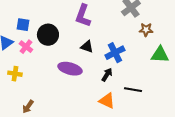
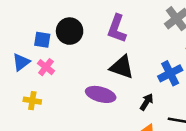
black circle: (48, 35) -> (70, 31), moved
black triangle: (87, 47) -> (122, 67), size x1.5
blue cross: (115, 53) -> (170, 73), moved

